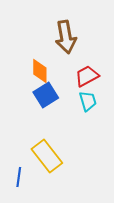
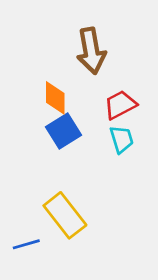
blue line: (19, 177) -> (26, 244), turned 66

